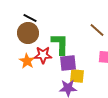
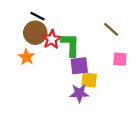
red star: (43, 55) -> (52, 39), moved, turned -30
orange star: (27, 61) -> (26, 57), moved

